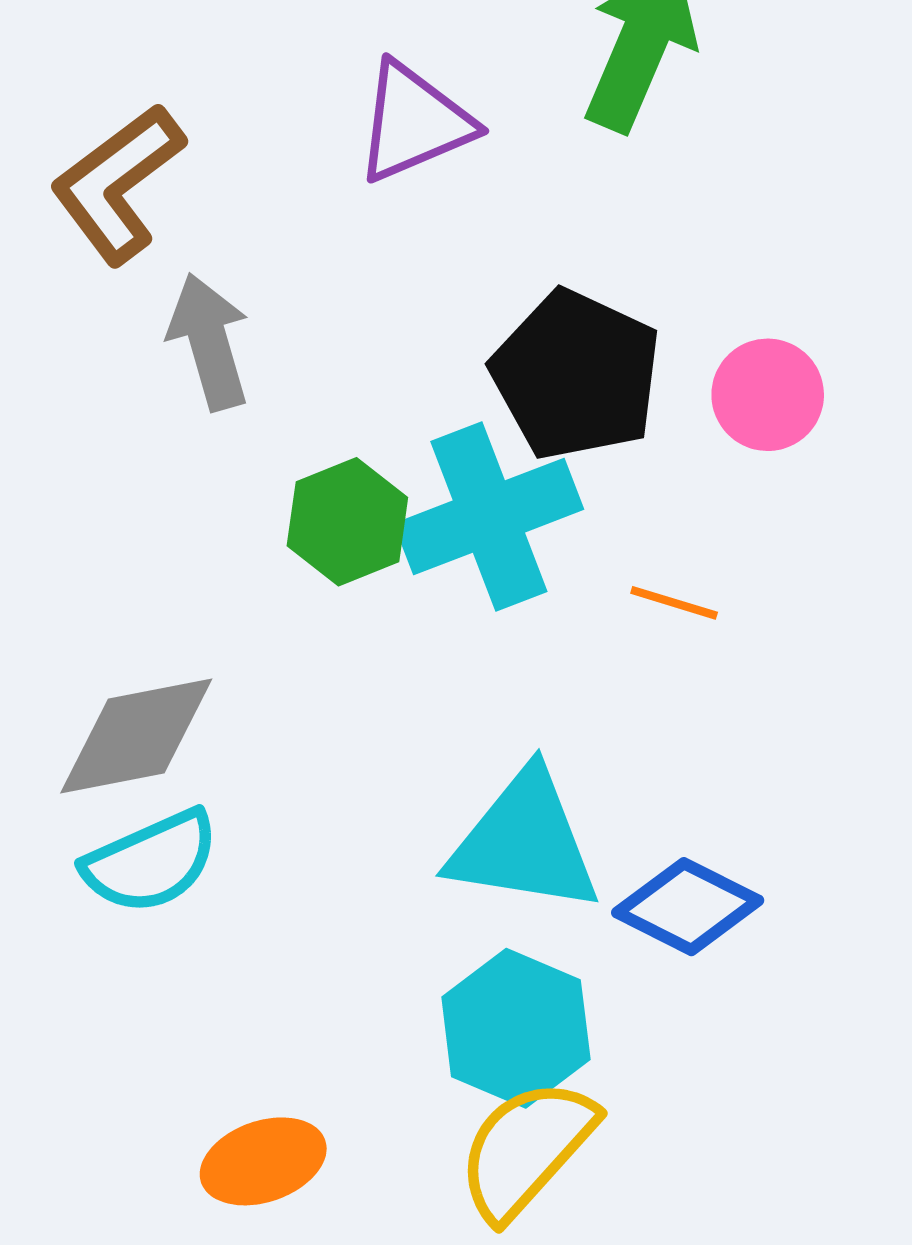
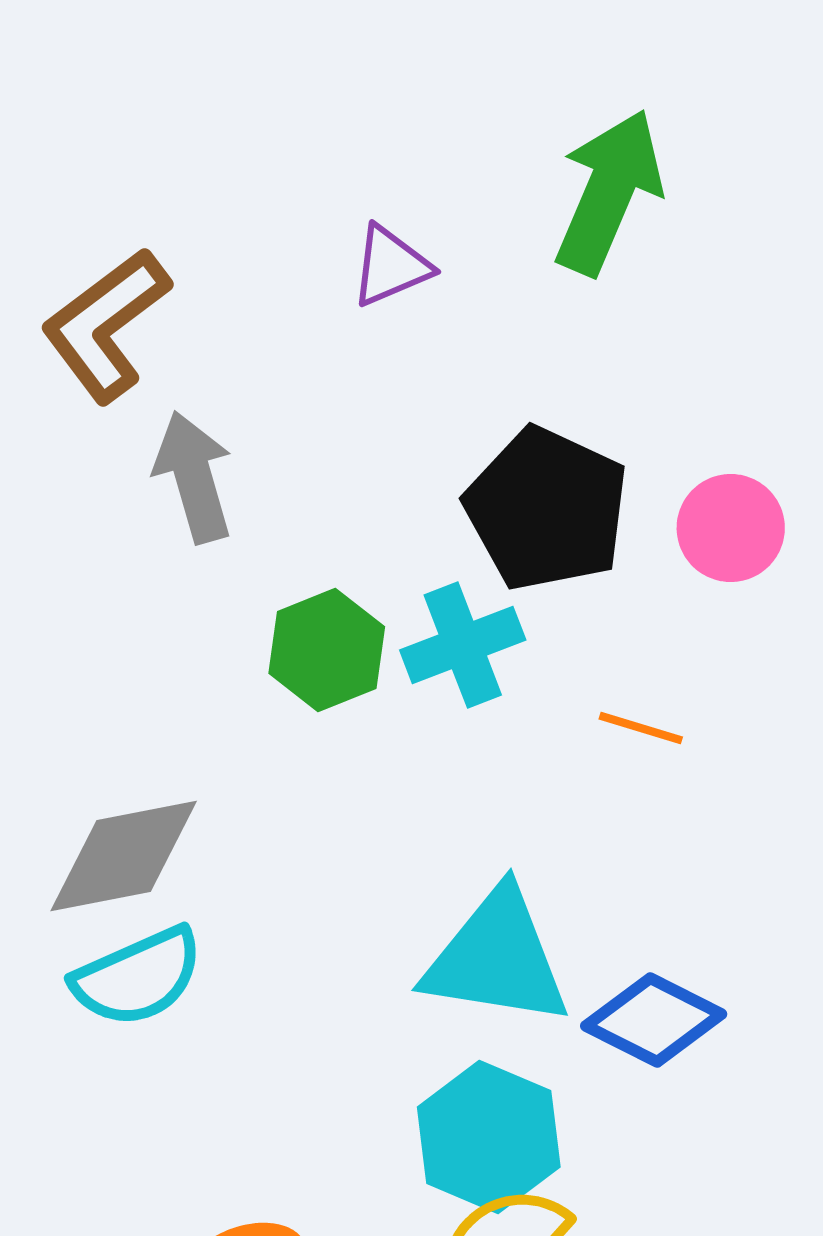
purple triangle: (414, 122) -> (391, 266), size x0.7
cyan cross: (489, 516) -> (463, 645), size x0.7

